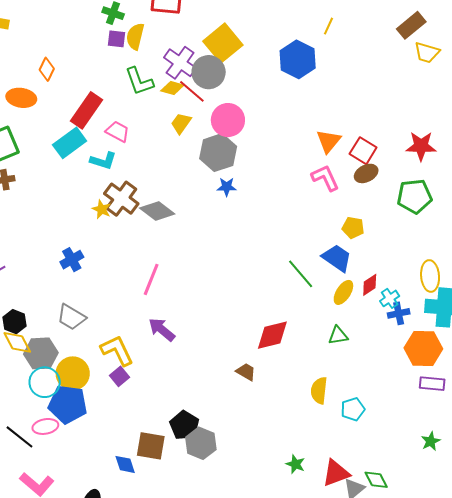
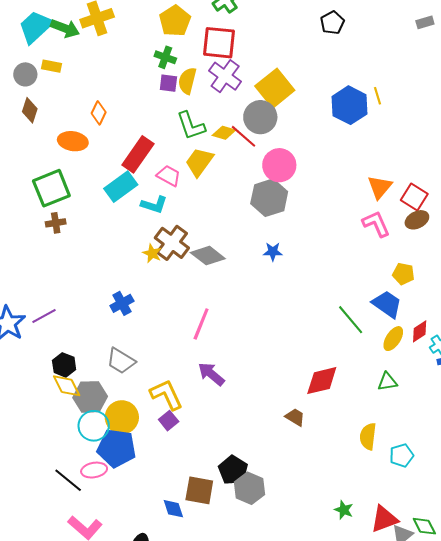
yellow line: (329, 26) -> (378, 96), moved, turned -42
purple cross: (180, 63) -> (225, 76), moved
yellow trapezoid: (181, 123) -> (199, 162), moved, size x1.4
blue star: (227, 187) -> (273, 252), moved

